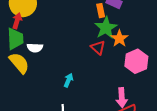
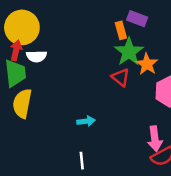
white semicircle: (35, 48) -> (36, 56), moved
yellow semicircle: (19, 63) -> (22, 103), turned -125
cyan arrow: (68, 80) -> (86, 121), turned 64

